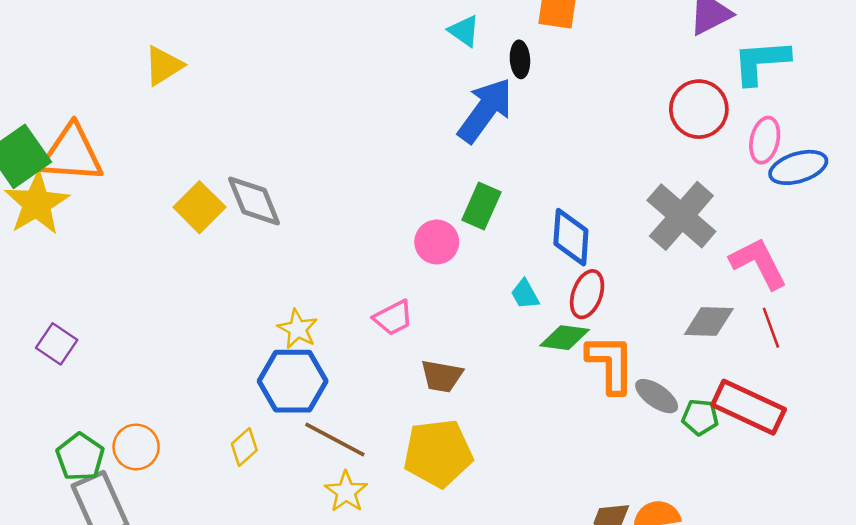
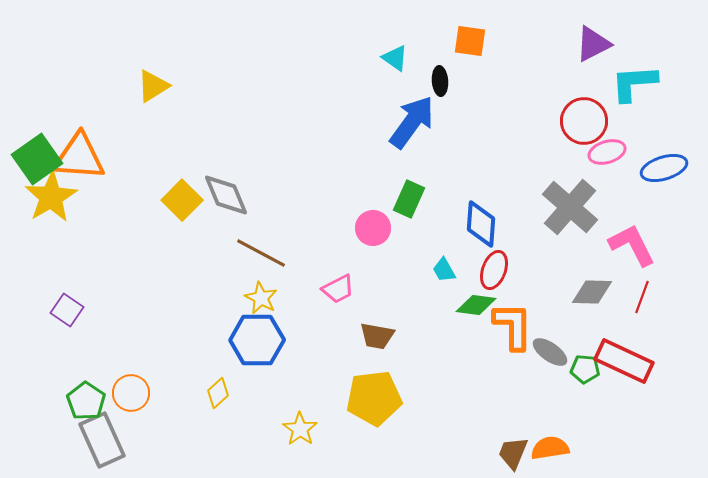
pink ellipse: (765, 140) -> (607, 152), moved, turned 60
red line: (771, 328) -> (642, 297), turned 40
brown line: (335, 440) -> (261, 253), moved

